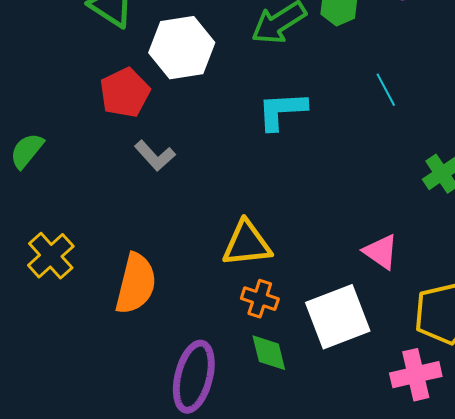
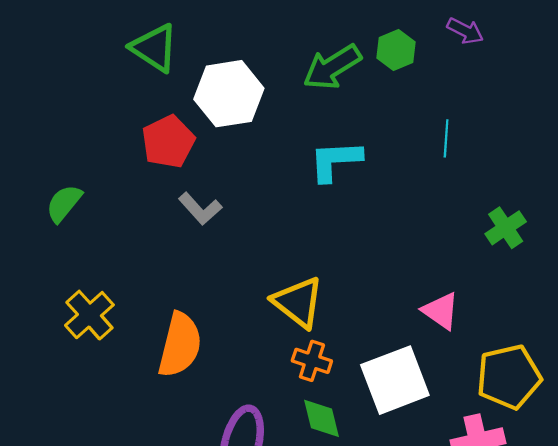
cyan line: (386, 90) -> (446, 138), turned 32
yellow triangle: (247, 244) -> (298, 302), turned 44

